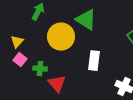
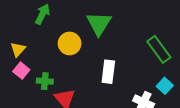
green triangle: (86, 20) -> (99, 24), turned 30
yellow circle: (61, 37) -> (70, 43), size x0.7

